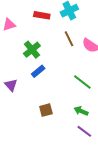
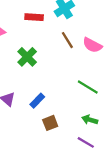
blue rectangle: (38, 71) -> (37, 101), moved
purple line: (84, 131) -> (86, 142), moved

